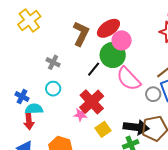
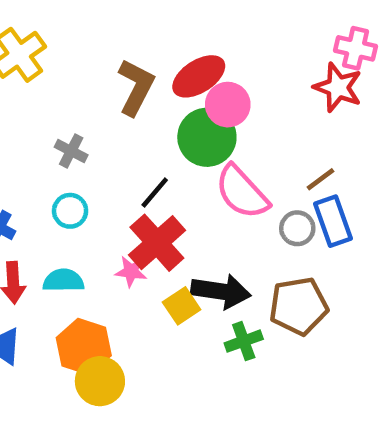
black line: (94, 69) -> (155, 192), moved
cyan semicircle: (34, 109) -> (63, 281), moved
black arrow: (136, 127) -> (221, 291), moved

